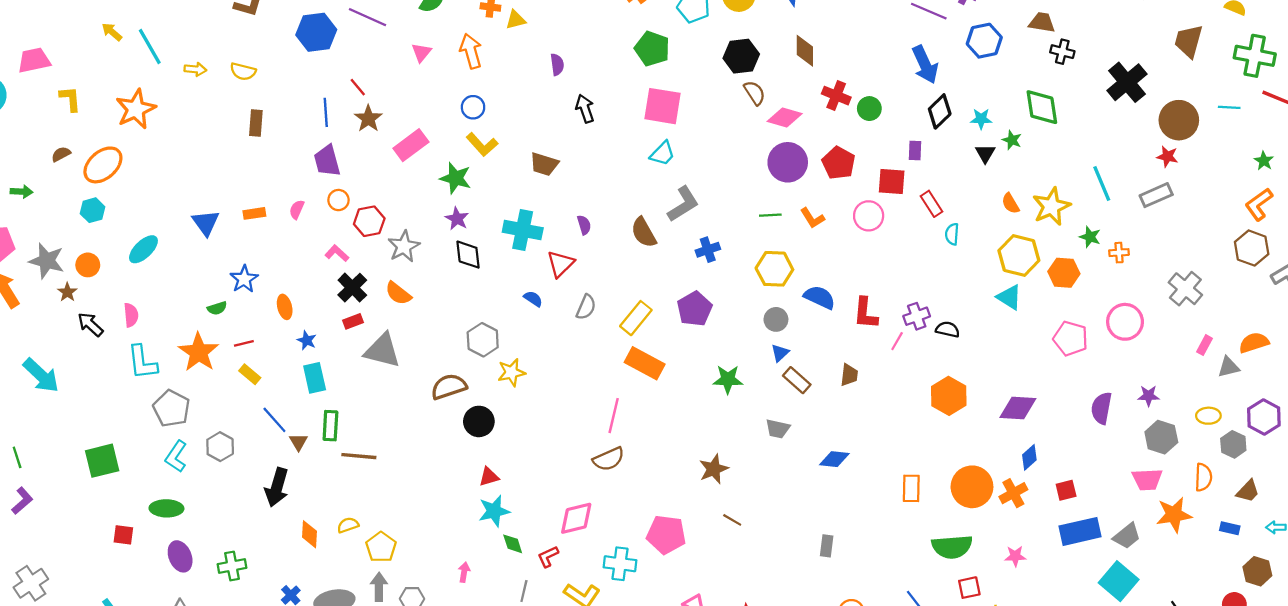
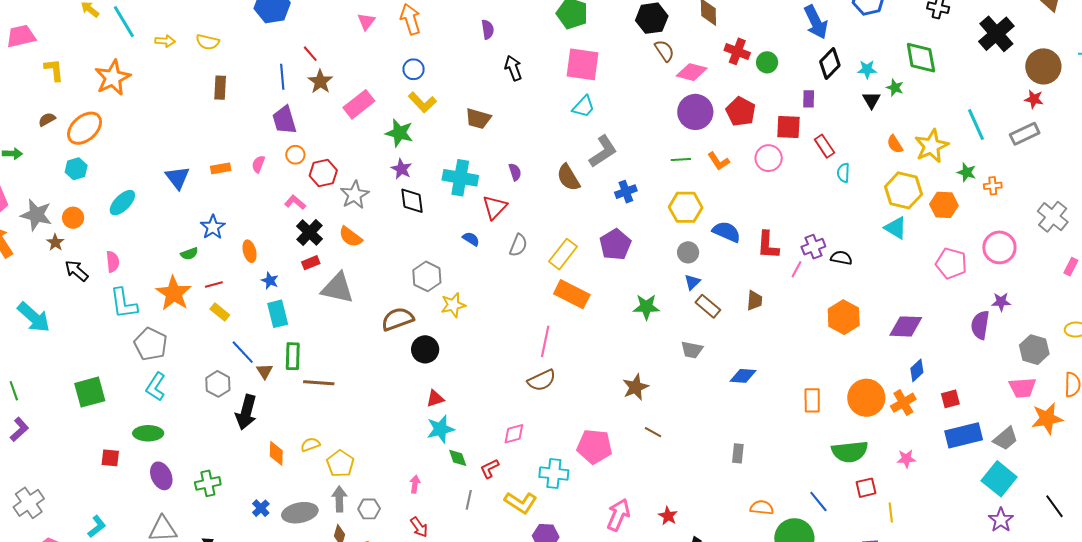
purple star: (1148, 396) -> (1001, 302), moved
gray hexagon: (220, 447) -> (218, 384), moved
pink diamond: (576, 518) -> (514, 434), size x0.7

